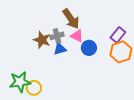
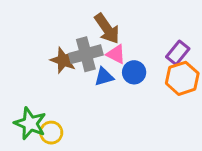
gray cross: (57, 36) -> (86, 54), size x1.5
blue triangle: (60, 49) -> (104, 77), moved
green star: (20, 82) -> (30, 124), turned 30

